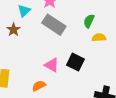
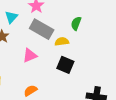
yellow semicircle: (99, 38) -> (62, 42), moved
pink triangle: (52, 65) -> (30, 55), moved, turned -49

